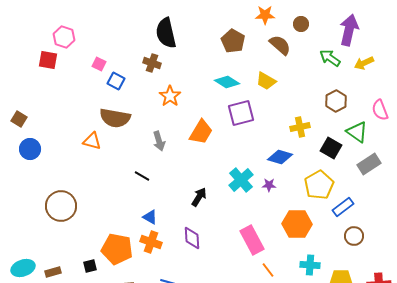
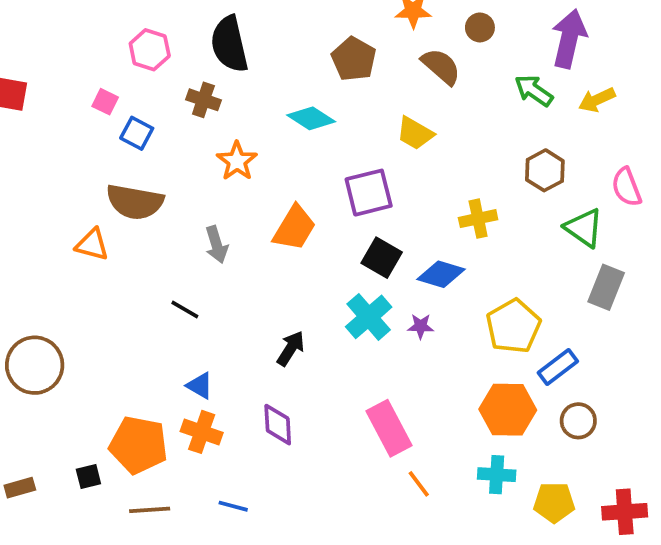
pink hexagon: (64, 37) -> (150, 50), moved
cyan diamond: (227, 82) -> (311, 118), moved
black square: (331, 148) -> (382, 258), moved
gray rectangle: (369, 164) -> (606, 287), turned -35
orange hexagon: (297, 224) -> (508, 410), moved

